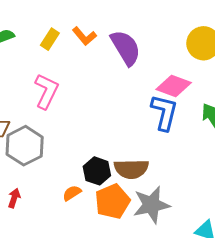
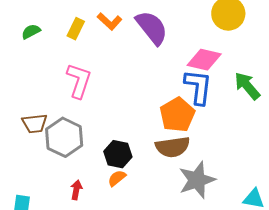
black hexagon: (97, 171) -> (118, 154), moved
red arrow: (14, 198) -> (76, 190), moved
orange pentagon: (112, 201) -> (177, 115), moved

